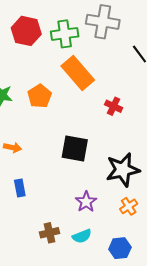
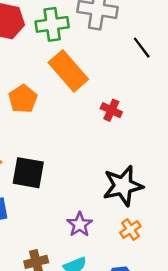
black square: (75, 148) -> (28, 173), moved

